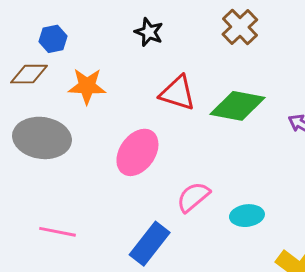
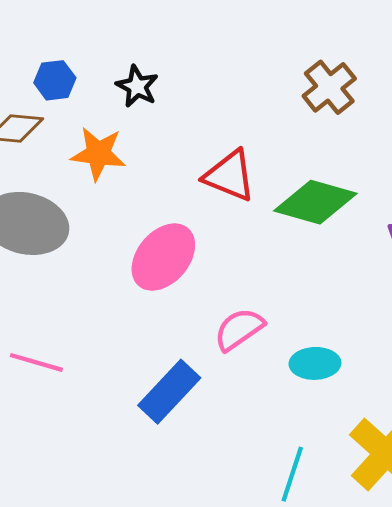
black star: (149, 32) -> (137, 86), moved

